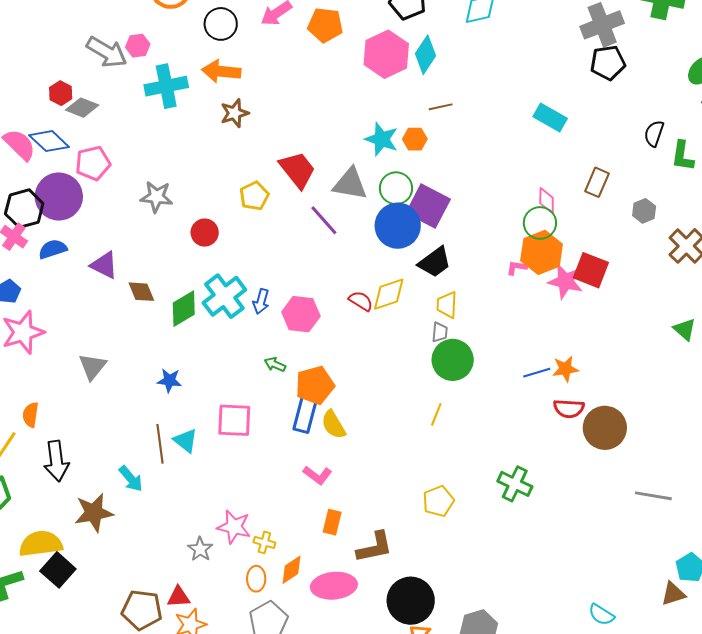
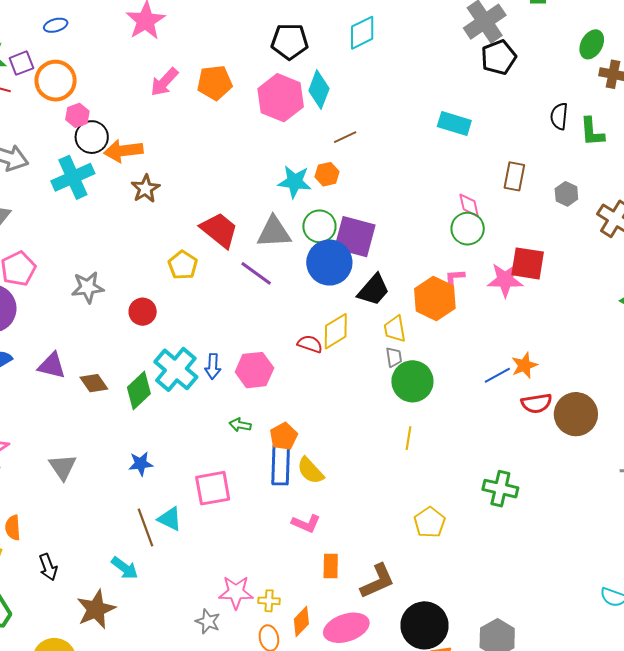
black circle: (221, 24) -> (92, 137), moved
pink hexagon: (138, 46) -> (77, 115), moved
orange hexagon: (542, 252) -> (435, 298), moved
orange pentagon: (315, 385) -> (284, 436), size x0.7
black arrow: (56, 461) -> (48, 567), size x0.7

